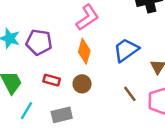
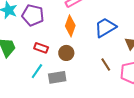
cyan line: (26, 111) -> (37, 71), moved
gray rectangle: (62, 115) -> (57, 77), moved

